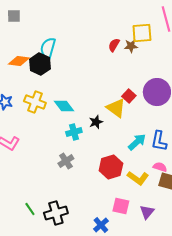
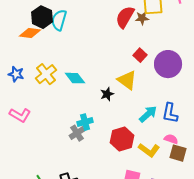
red semicircle: (114, 45) -> (125, 17), size x1.6
black hexagon: (40, 64) -> (42, 17), moved
red square: (129, 96) -> (140, 55), moved
yellow cross: (35, 102) -> (46, 74), turned 30
cyan cross: (74, 132) -> (85, 122), moved

